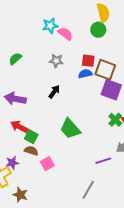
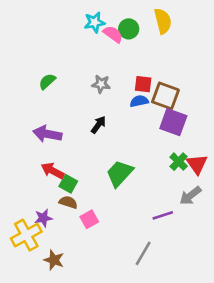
cyan star: (50, 26) -> (95, 22), moved
green circle: (98, 30) -> (129, 29), moved
pink semicircle: (65, 34) -> (113, 34), moved
green trapezoid: (70, 129) -> (119, 173), turned 85

